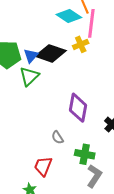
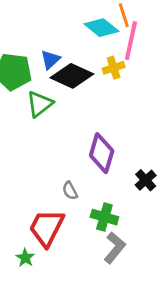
blue triangle: (31, 56) -> (50, 60), moved
red trapezoid: (43, 166) -> (46, 228), size x1.4

